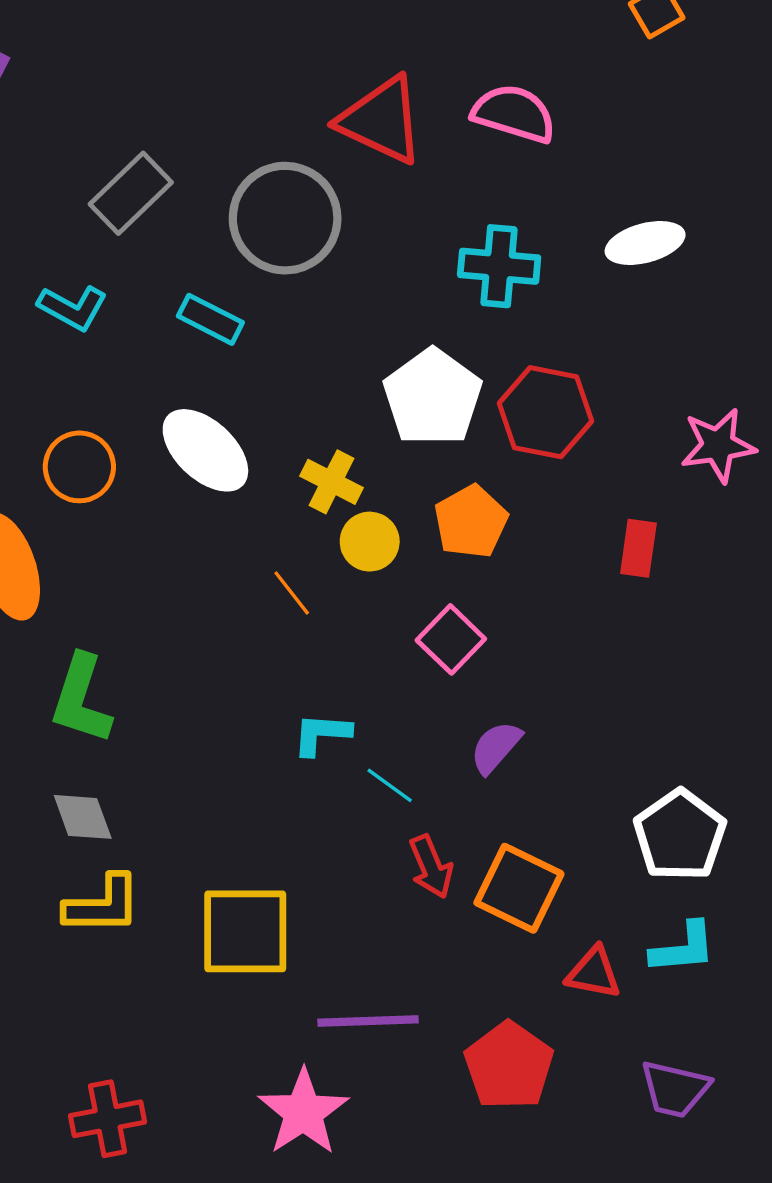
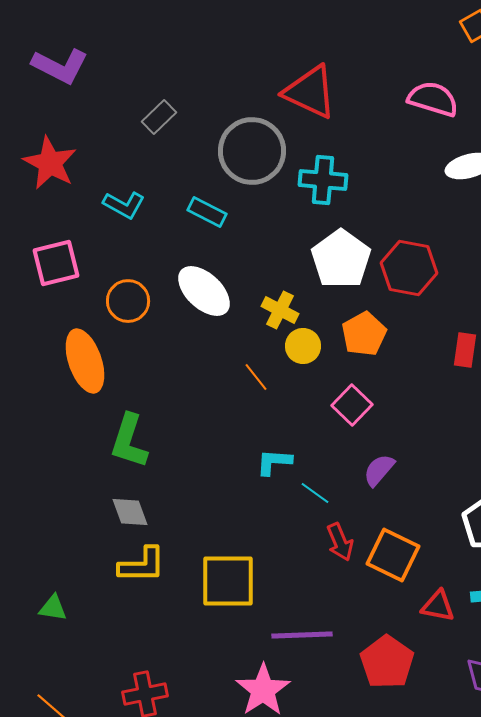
pink semicircle: (514, 114) -> (433, 99), moved
gray rectangle: (131, 193) -> (159, 117), moved, size x0.7
cyan cross: (499, 266) -> (323, 180), moved

